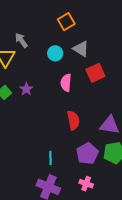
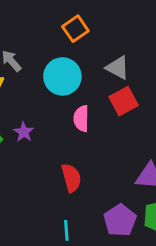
gray triangle: (81, 49) -> (118, 68), moved
cyan circle: (55, 53) -> (62, 76), size x1.6
red semicircle: (73, 120) -> (71, 178), moved

